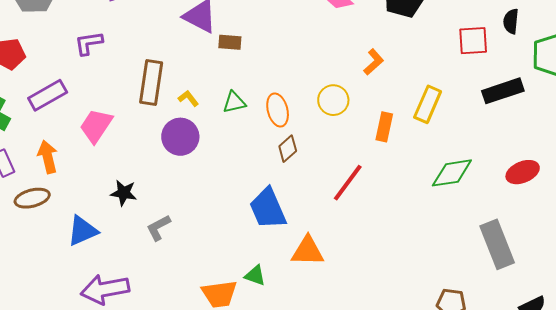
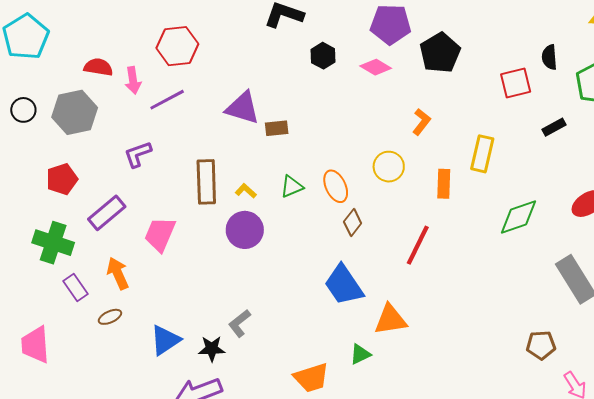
black rectangle: (503, 91) -> (554, 127), size x0.6
black star: (124, 193) -> (212, 349), moved
brown ellipse: (32, 198) -> (110, 317), size x0.7
green triangle: (255, 275) -> (360, 354), moved, turned -35

